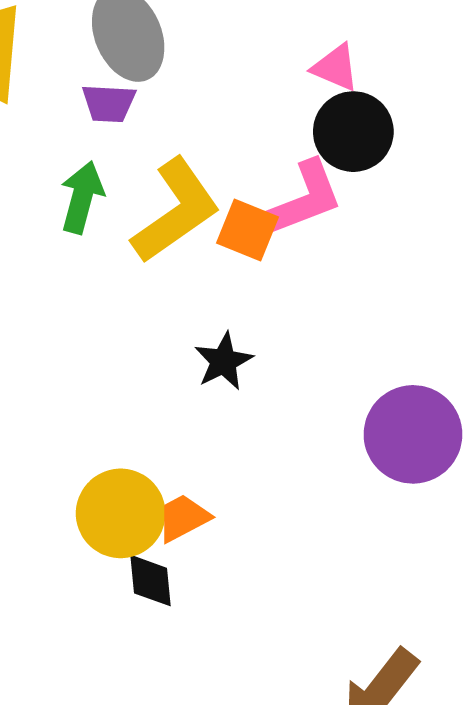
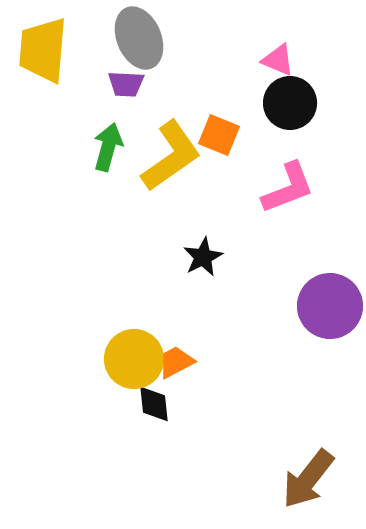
pink L-shape: (304, 199) -> (288, 188), moved
orange square: (247, 230) -> (219, 135), moved

